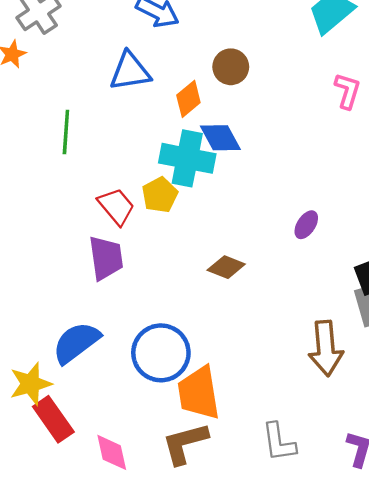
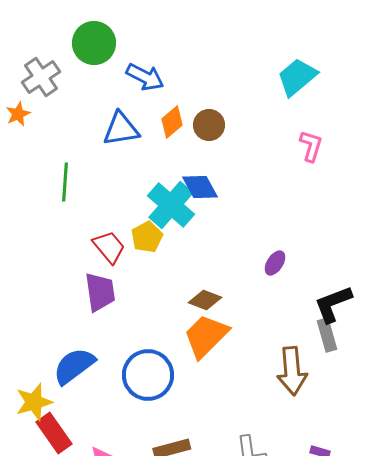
orange diamond: (188, 99) -> (172, 122), moved
cyan cross: (187, 158) -> (171, 205), turned 30
orange trapezoid: (199, 393) -> (206, 336), moved, turned 54

